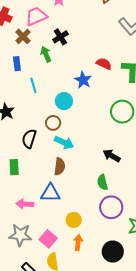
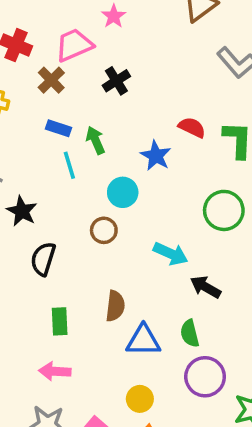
green arrow: (46, 54) -> (95, 140), moved
blue rectangle: (17, 64) -> (59, 128), moved, turned -64
black semicircle: (29, 139) -> (43, 259), moved
cyan arrow: (64, 143) -> (171, 254), moved
green rectangle: (14, 167) -> (60, 321), moved
blue triangle: (50, 193) -> (143, 340), moved

